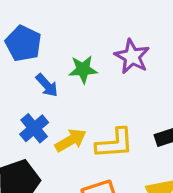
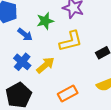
yellow L-shape: (115, 143) -> (71, 41), moved

